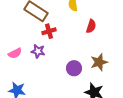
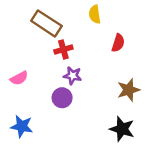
purple star: (38, 51) -> (73, 76), moved
purple circle: (74, 68) -> (62, 98), moved

